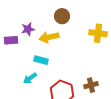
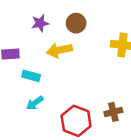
purple star: (28, 29) -> (40, 23), moved
cyan rectangle: (41, 60) -> (31, 76), moved

